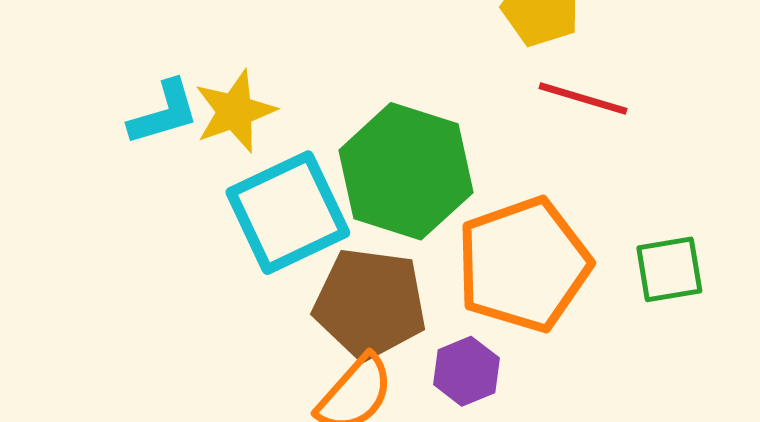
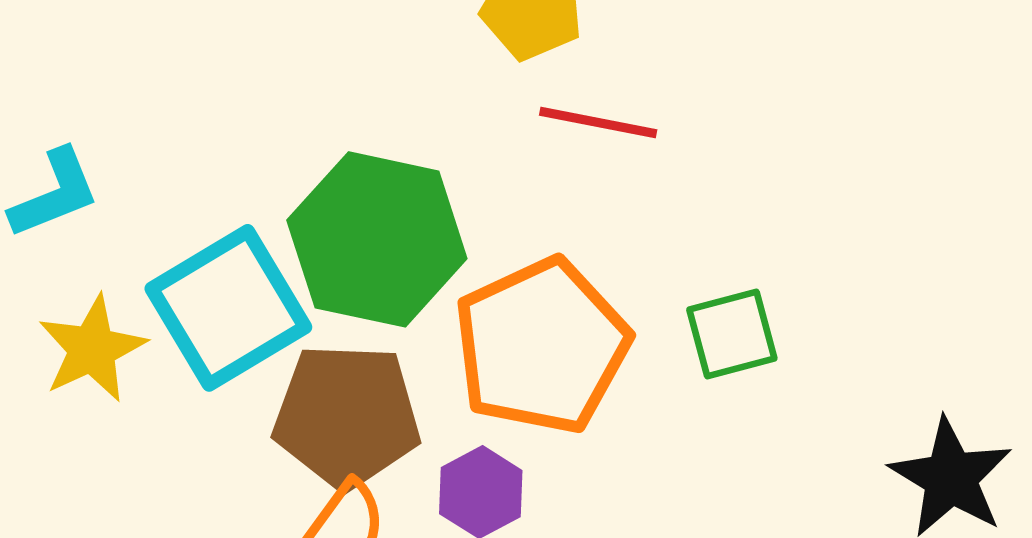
yellow star: (235, 111) -> (92, 349), moved

